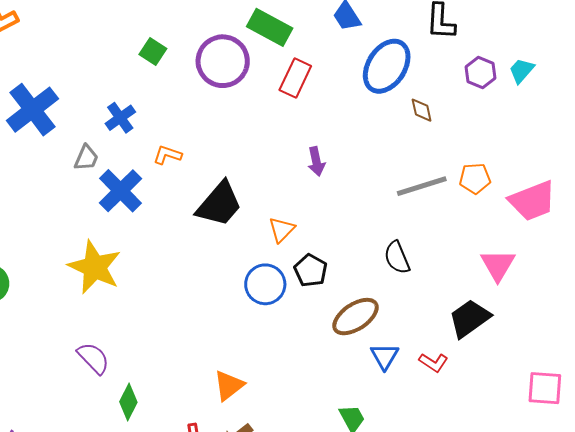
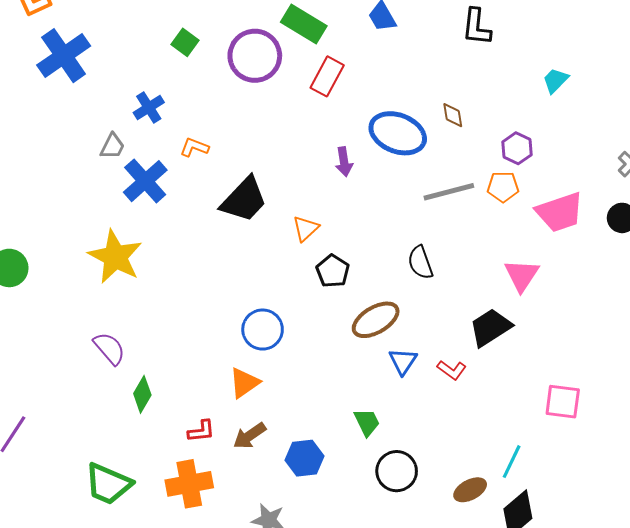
blue ellipse: (387, 66) -> (398, 133), moved, turned 76
purple hexagon: (481, 73) -> (517, 148), moved
blue cross: (32, 110) -> (64, 56), moved
blue circle: (265, 284) -> (263, 330), moved

